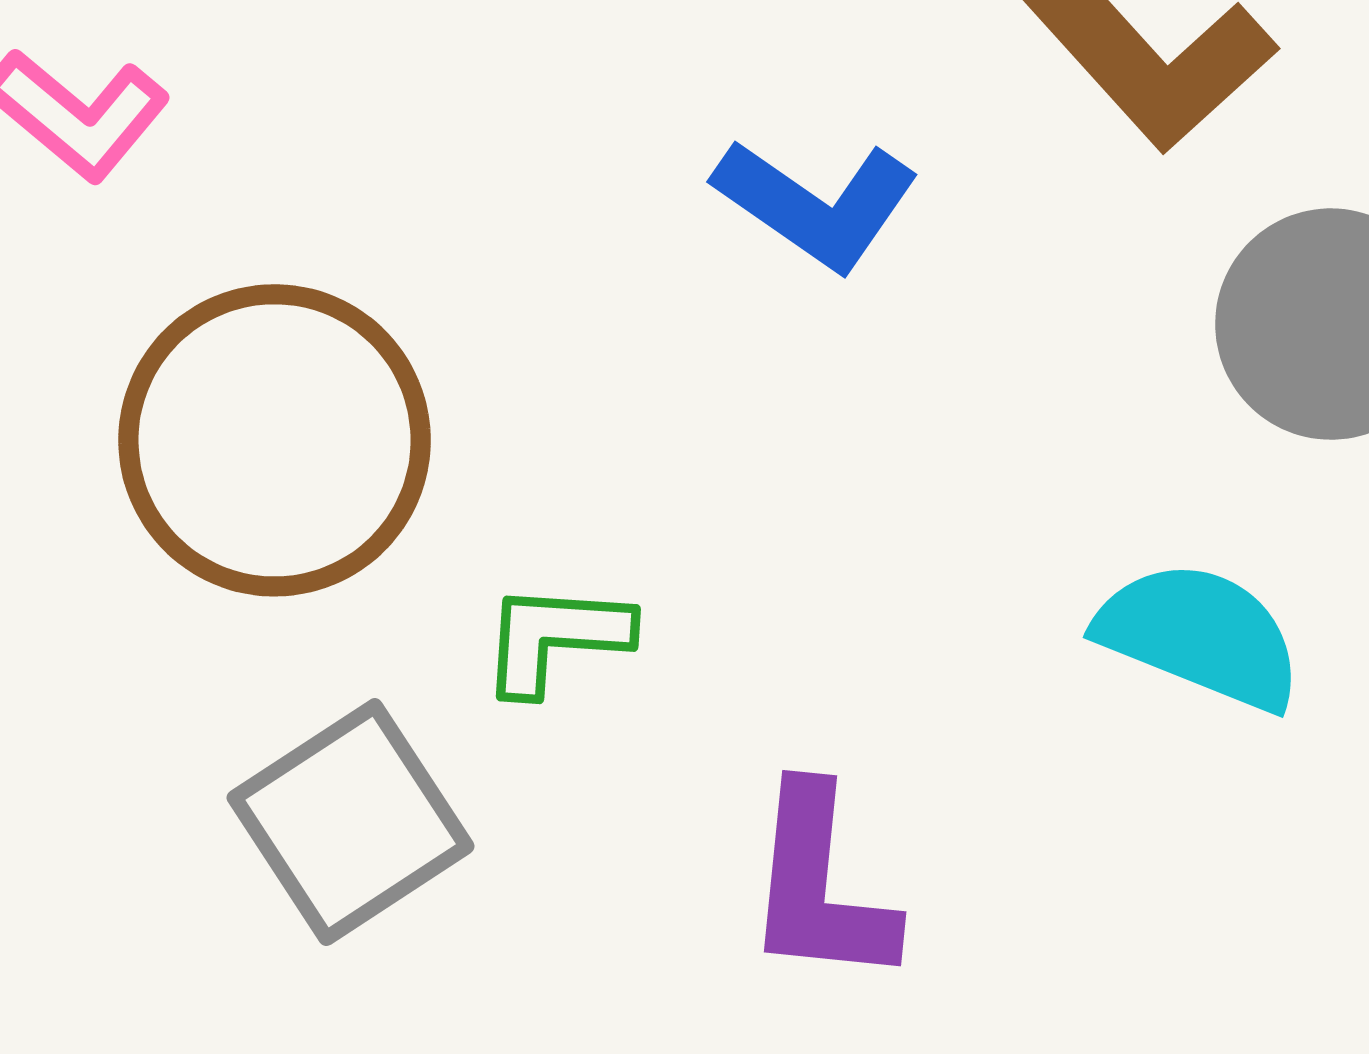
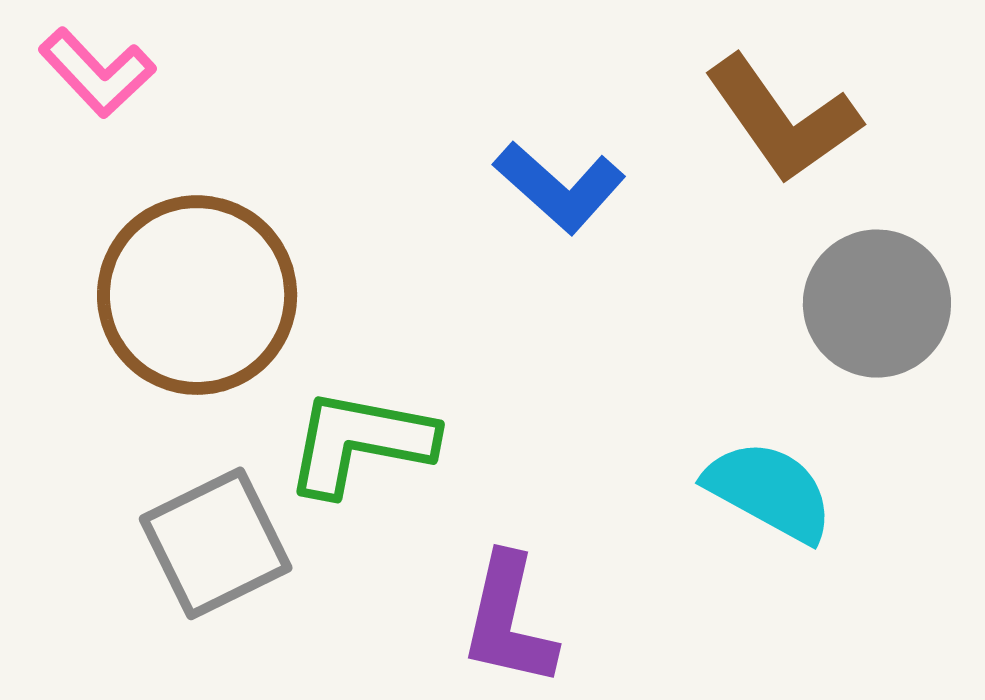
green L-shape: (555, 638) -> (360, 442), size x1.5

